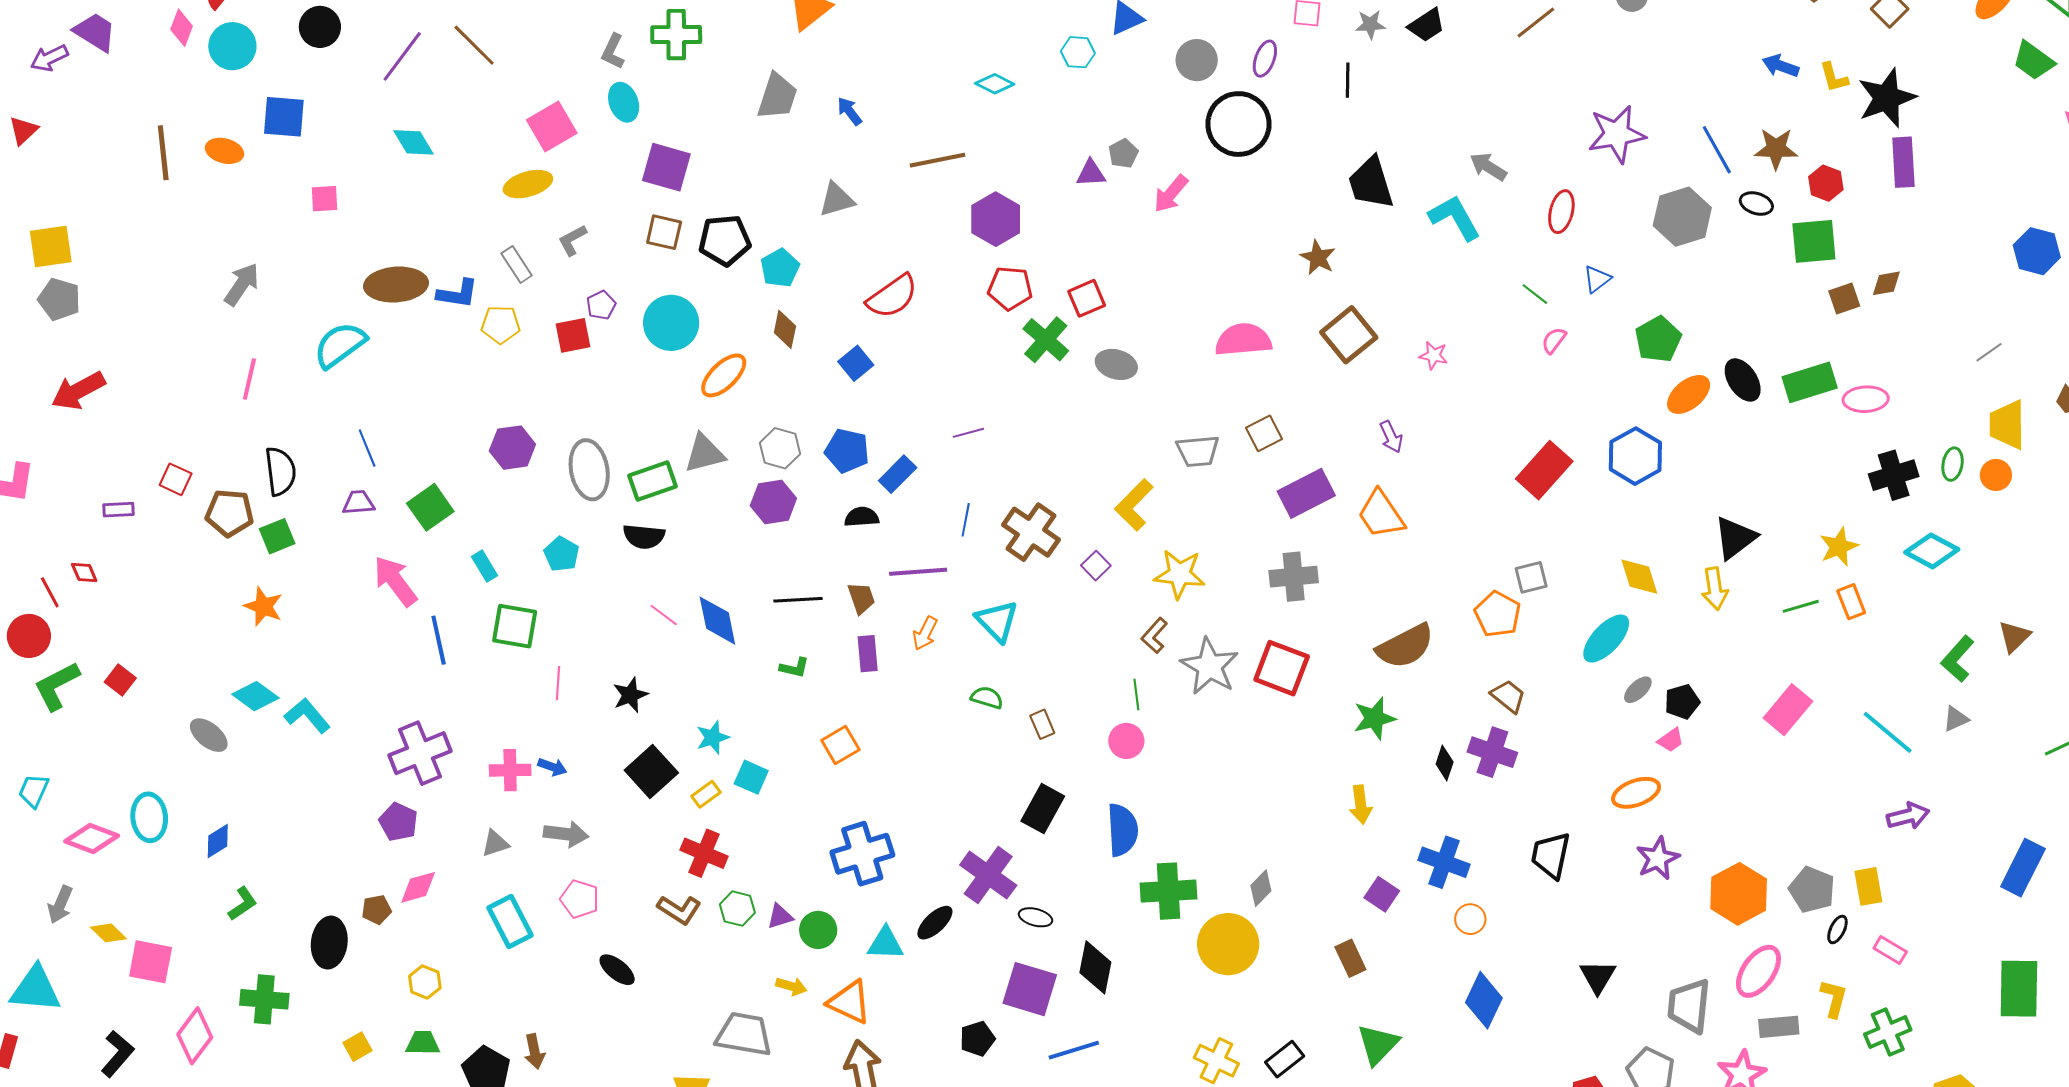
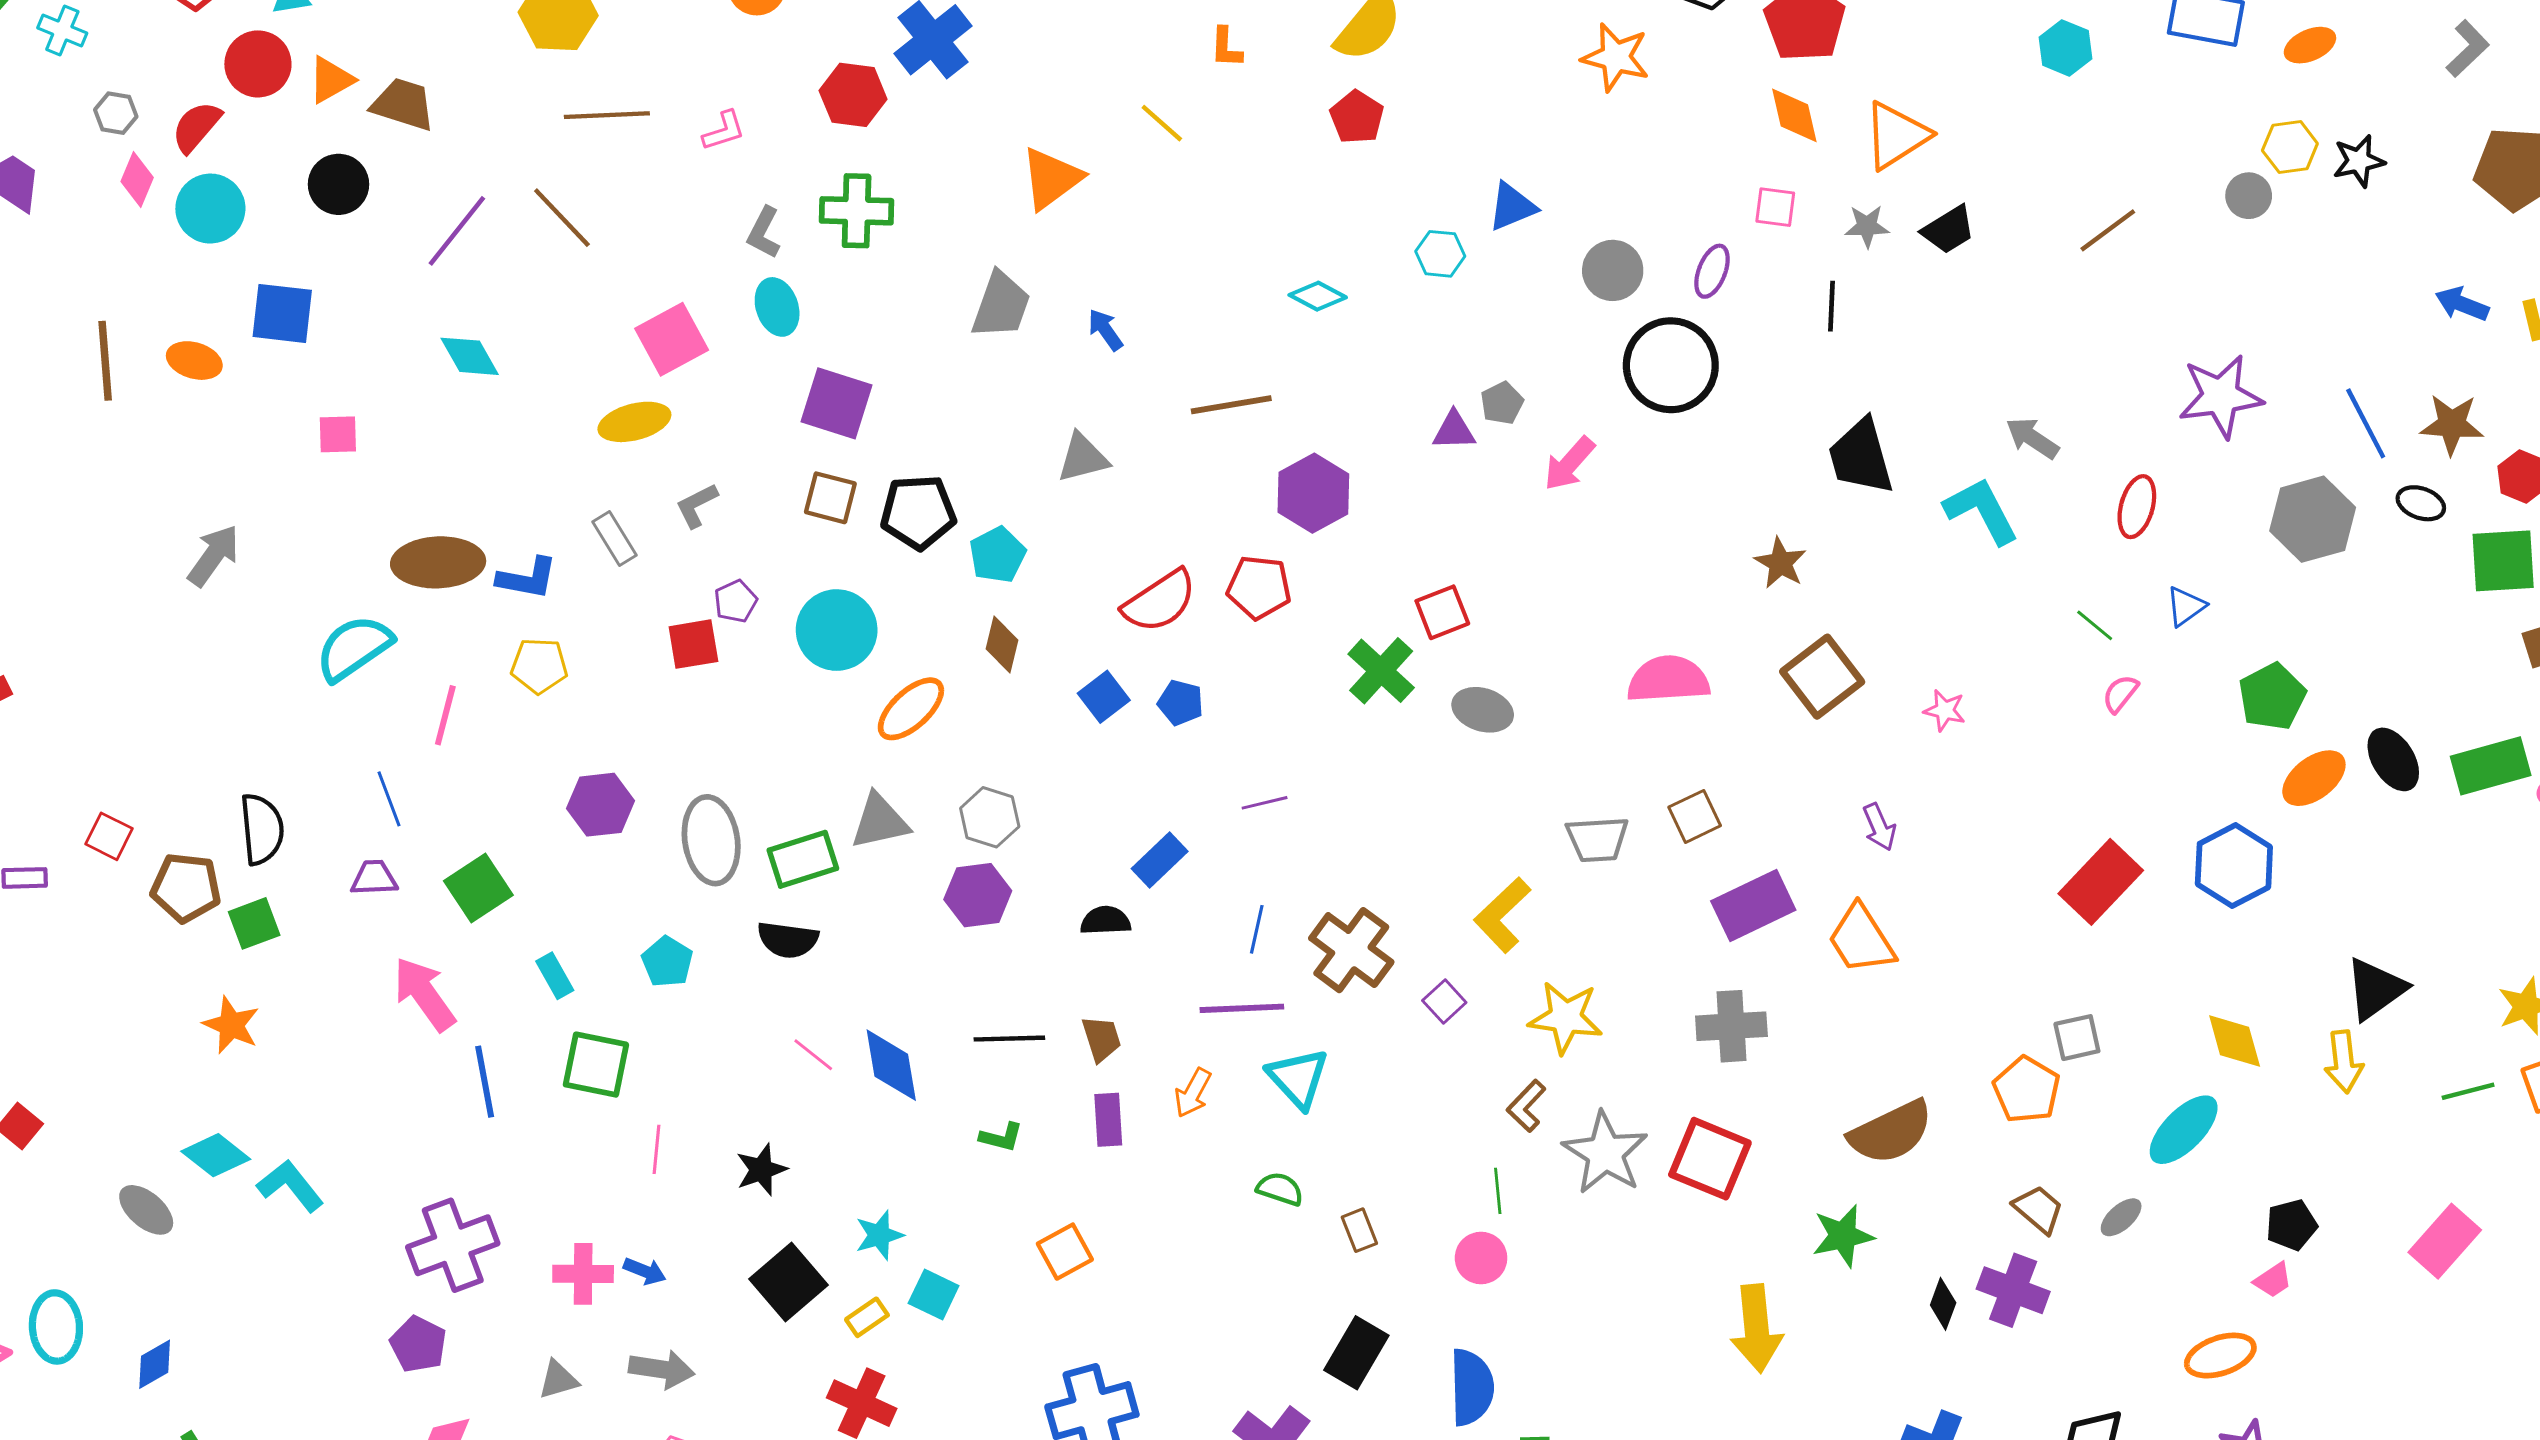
red pentagon: (1010, 288) -> (1259, 587), moved
yellow pentagon: (501, 325) -> (539, 666), moved
pink line: (249, 379) -> (445, 715), moved
blue pentagon: (847, 451) -> (1181, 703), moved, size x0.7
purple line: (918, 572) -> (1242, 1008), moved
gray ellipse: (1638, 690) -> (2121, 1217), moved
yellow arrow: (1361, 805) -> (1756, 1328), moved, size x1.5

